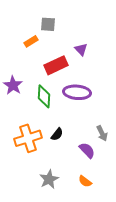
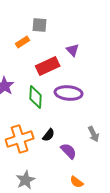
purple semicircle: (87, 150) -> (69, 151), moved
gray star: (49, 179) -> (26, 180), moved

